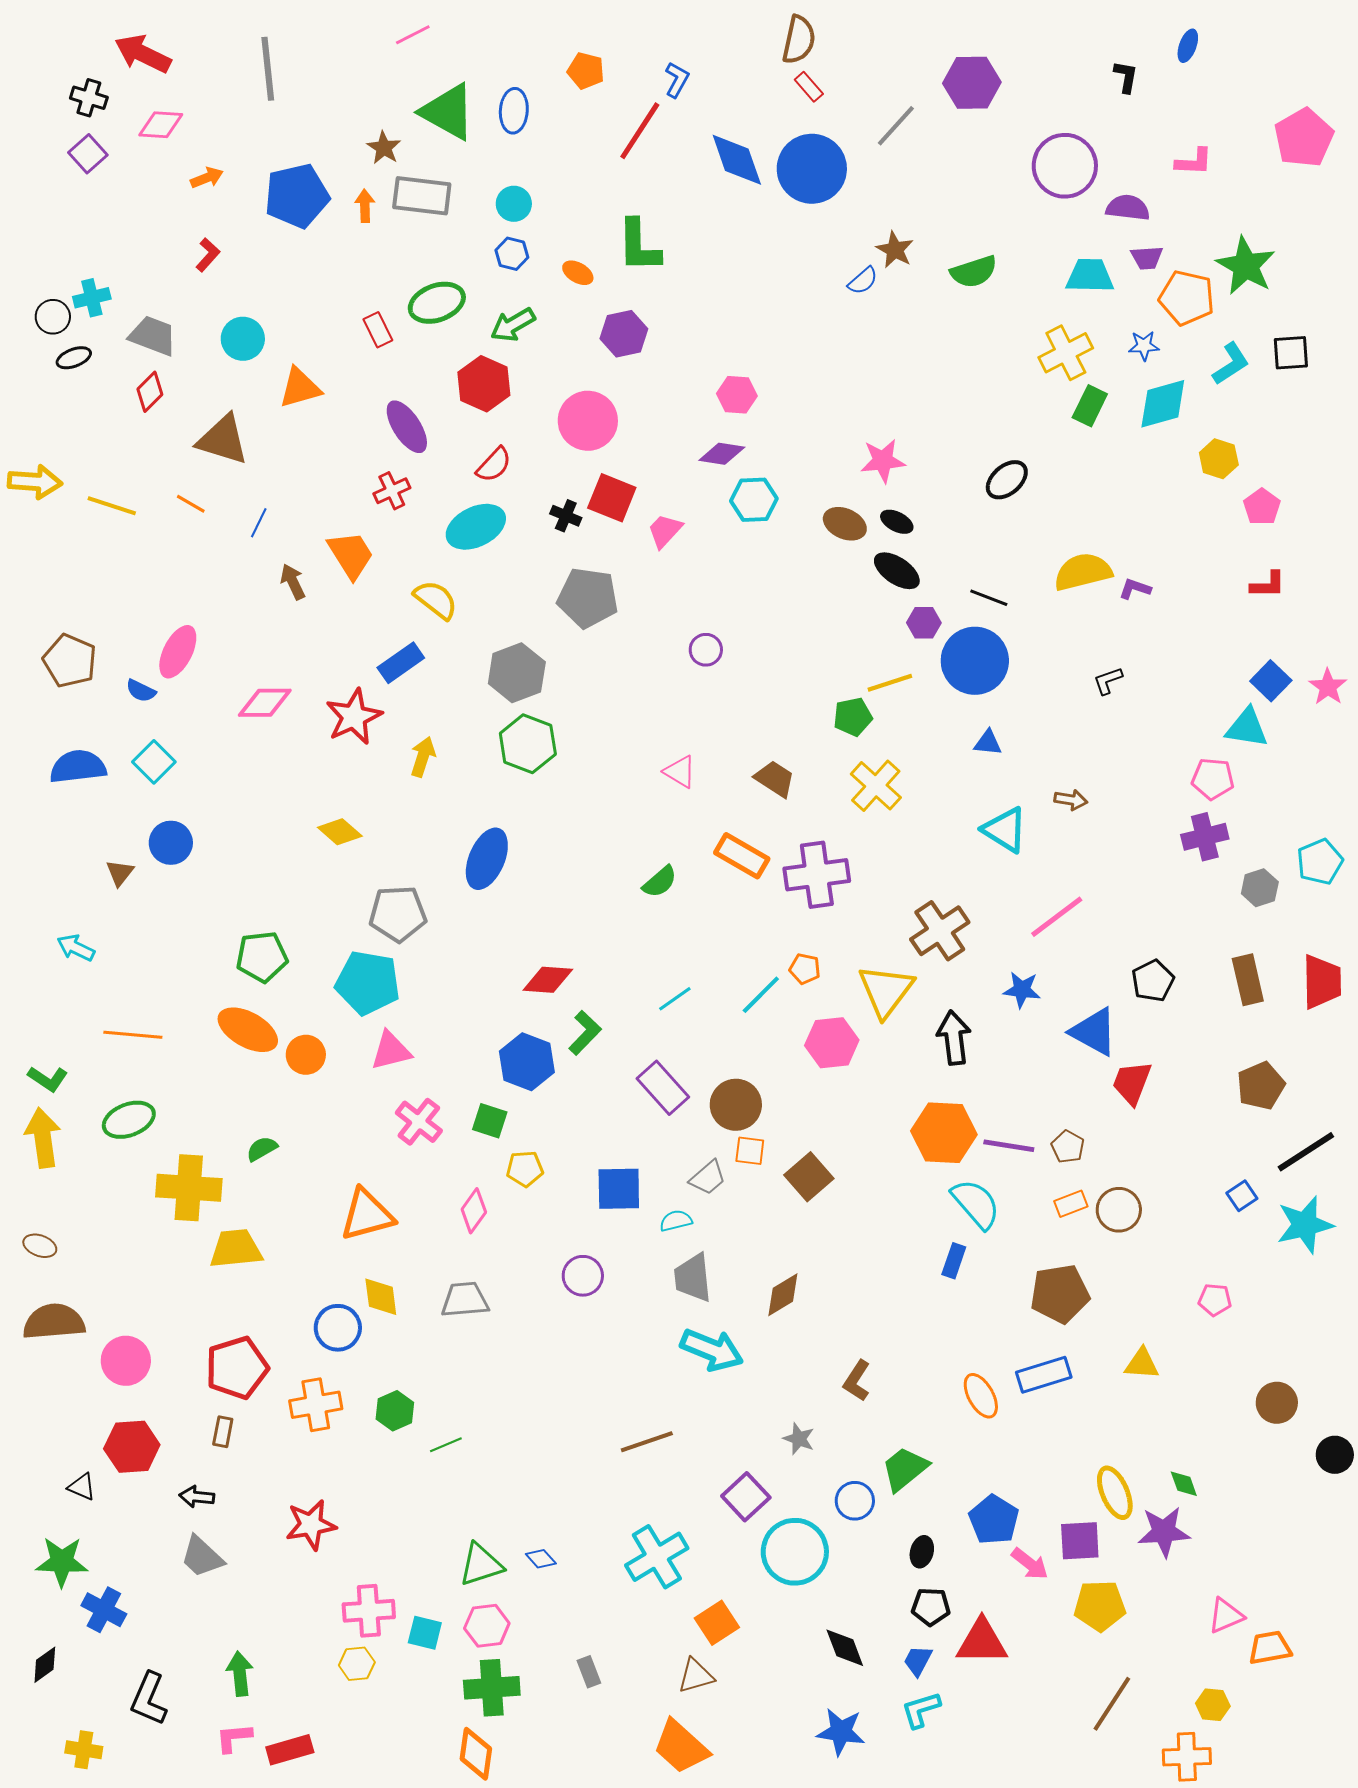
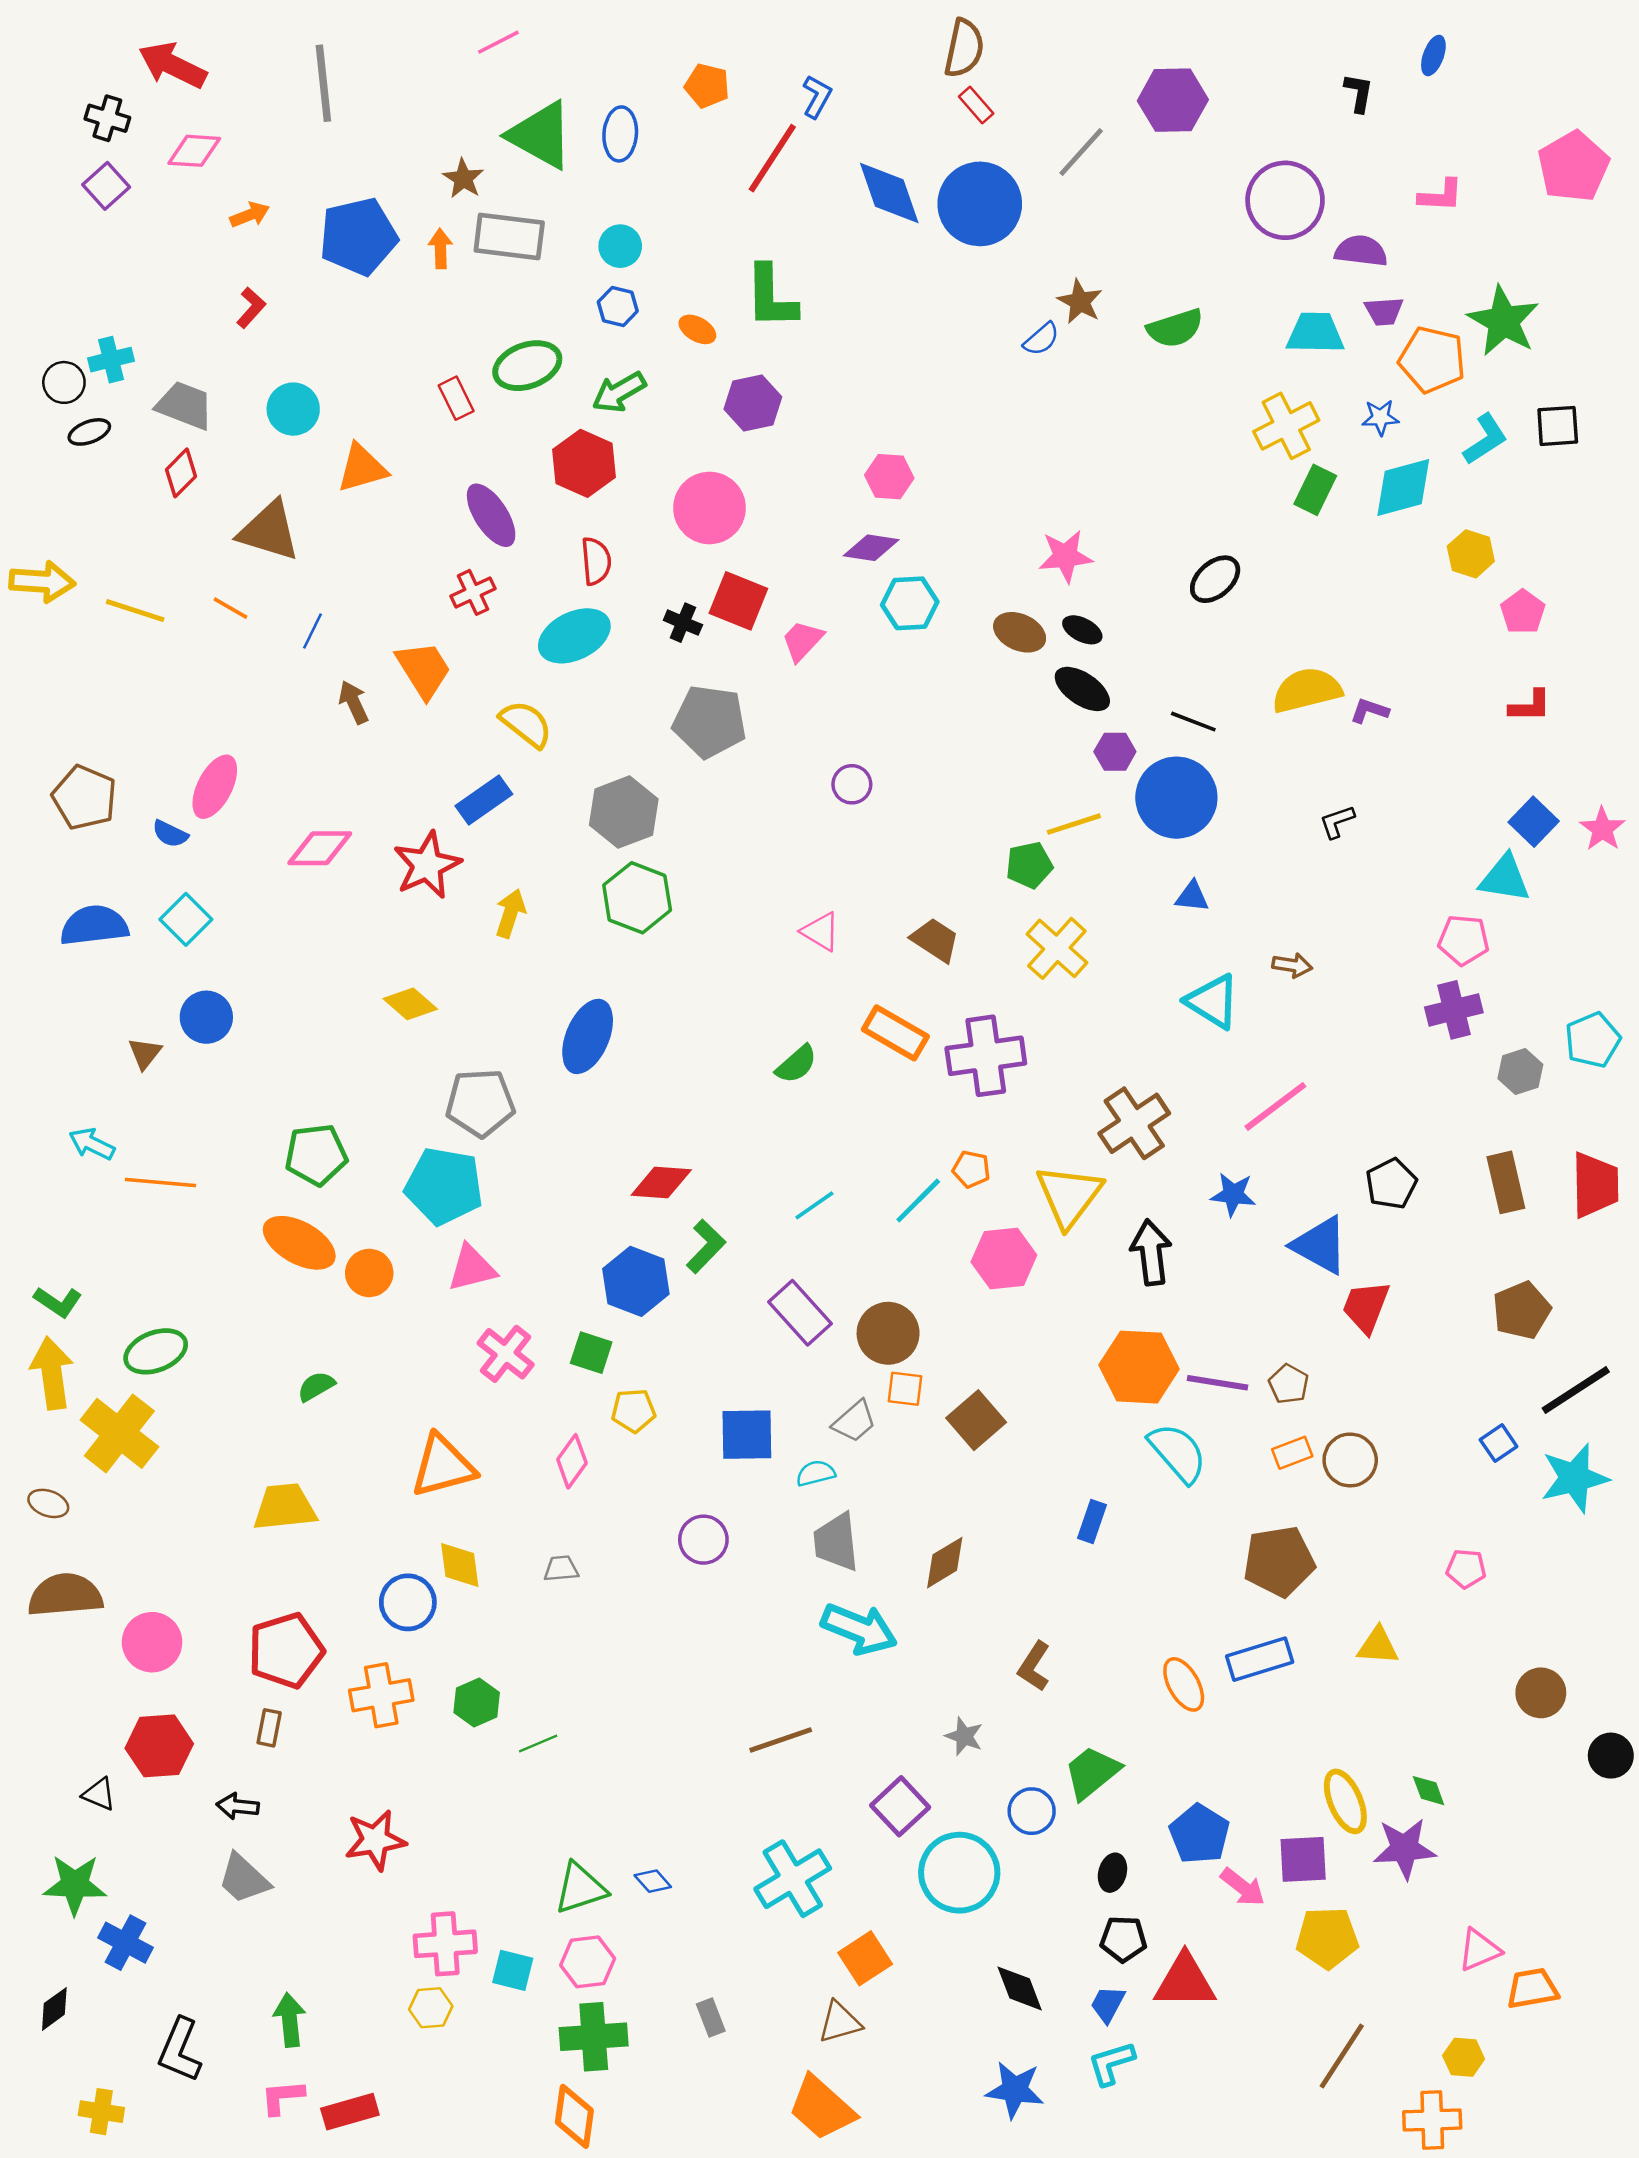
red semicircle: (494, 465) -> (596, 561), turned -48
orange line: (133, 1035) -> (160, 1182), moved
yellow cross: (189, 1188) -> (119, 1433), moved, turned 34
blue rectangle: (954, 1261) -> (1092, 1522), moved
gray trapezoid: (465, 1300) -> (561, 1569), size x0.6

